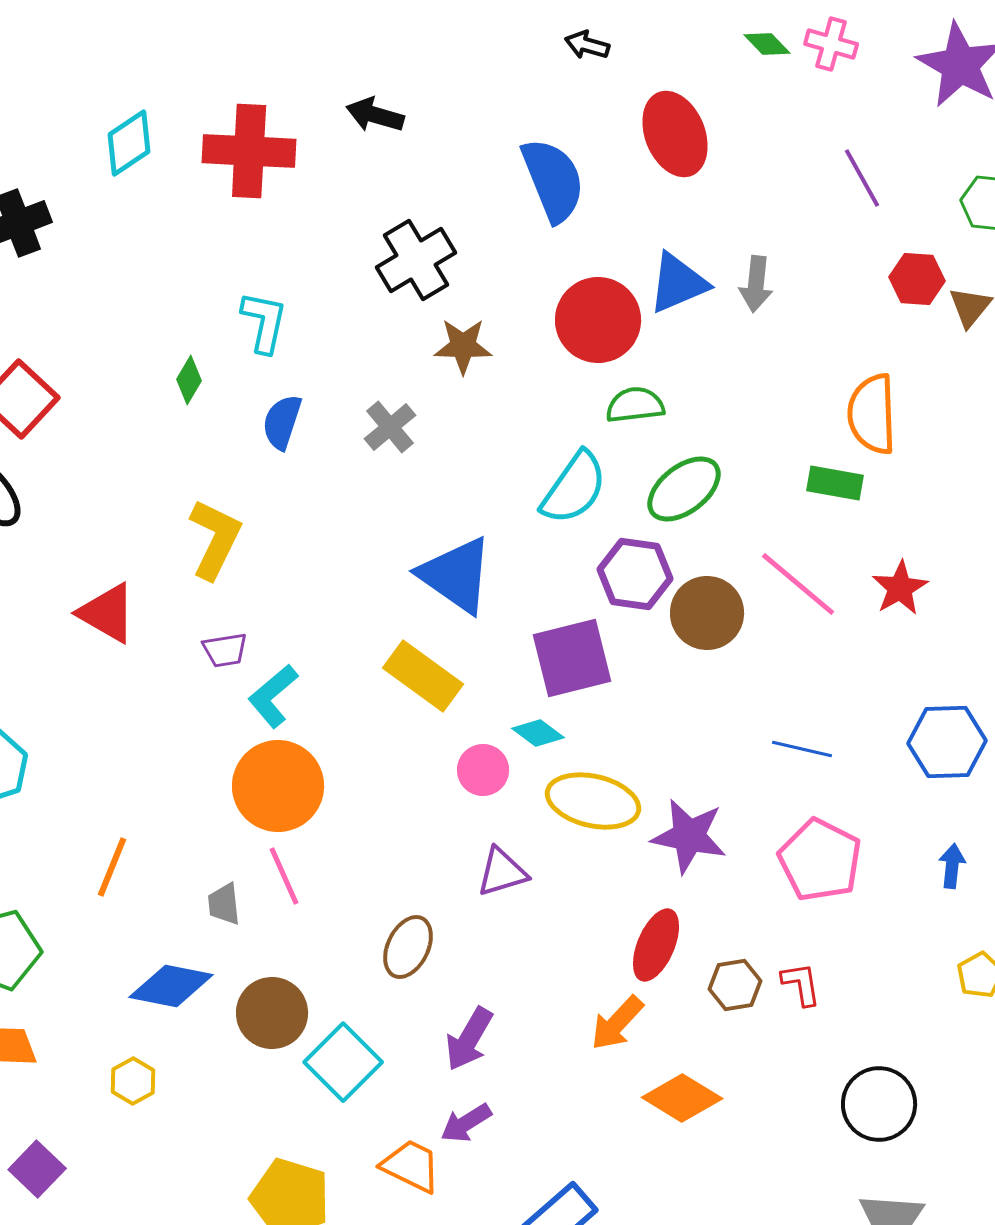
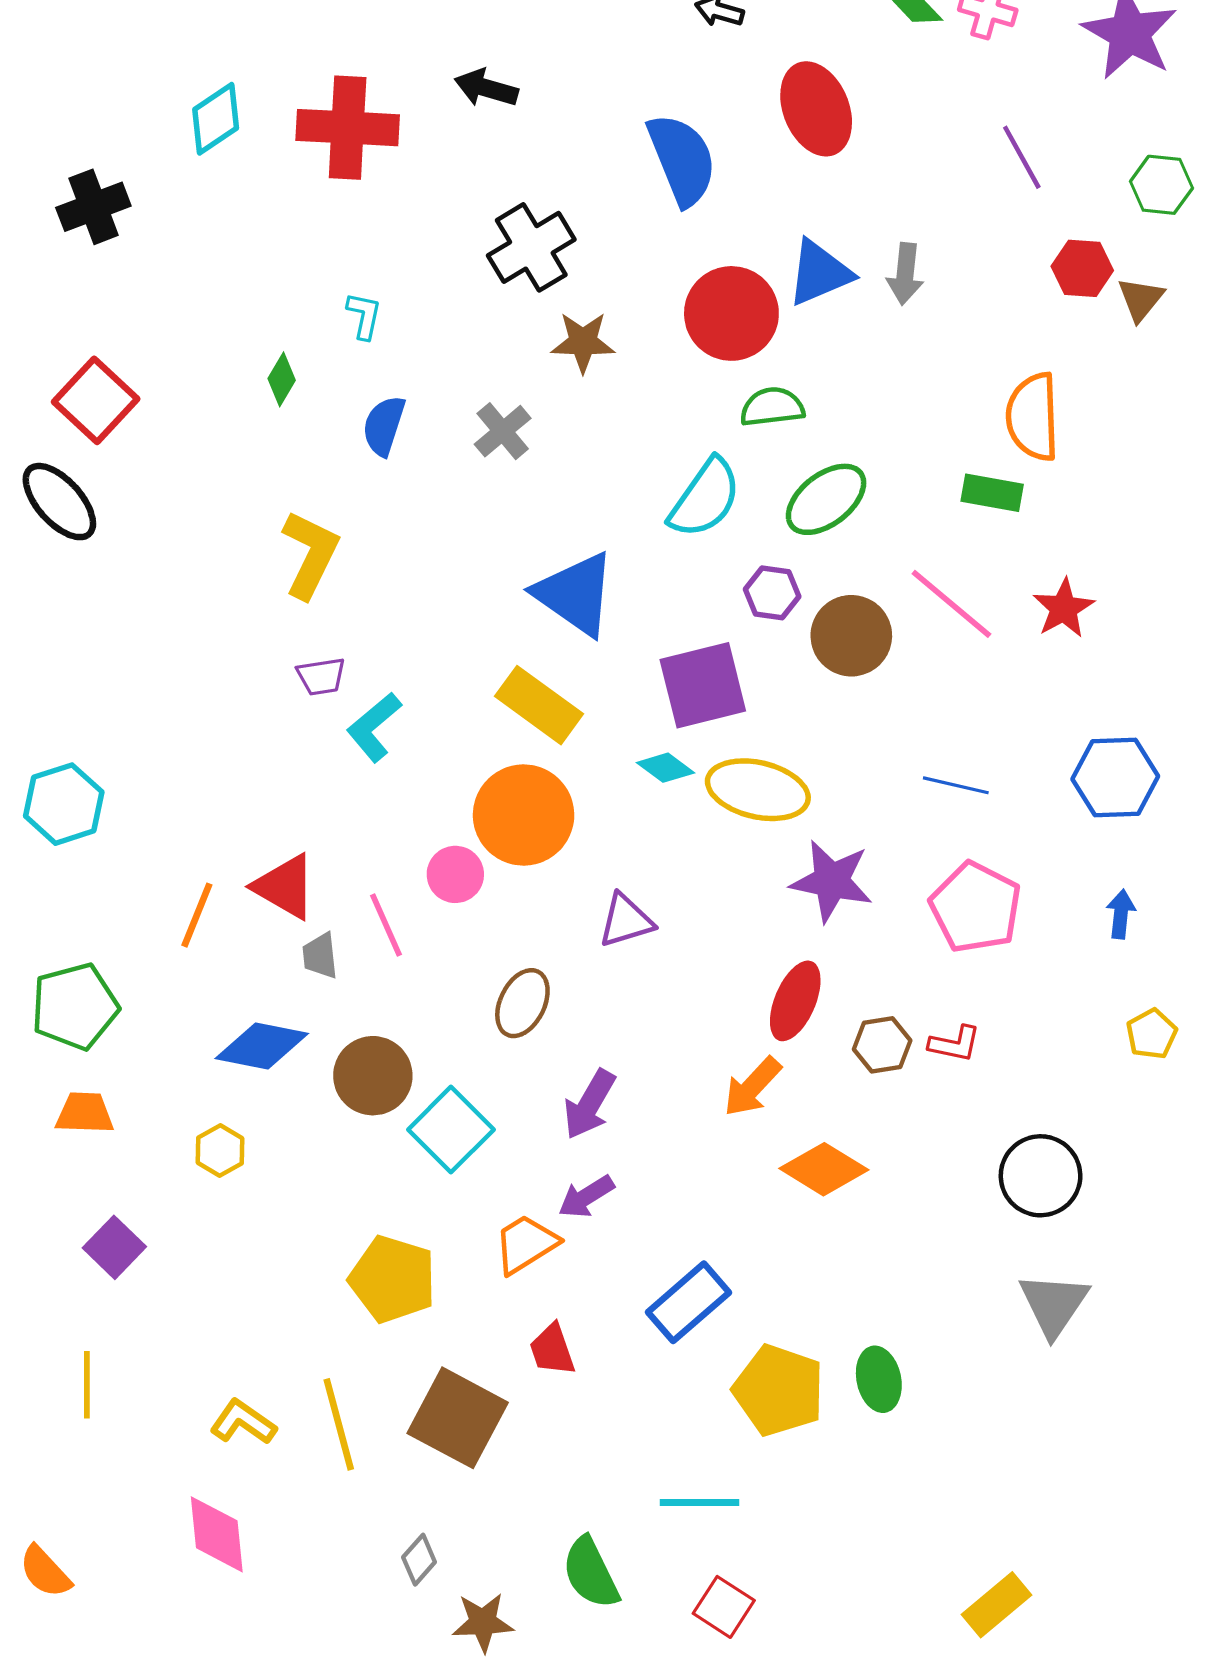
cyan L-shape: (264, 322) -> (364, 316), size x0.7
purple hexagon: (635, 574) -> (772, 593), size x0.7
red triangle: (107, 613) -> (285, 887), moved
pink circle: (483, 770) -> (455, 874), moved
orange circle: (278, 786) -> (524, 815), moved
yellow ellipse: (593, 801) -> (758, 790), moved
red L-shape: (801, 984) -> (955, 1044), turned 111
orange trapezoid: (411, 1166) -> (526, 1244), turned -58

